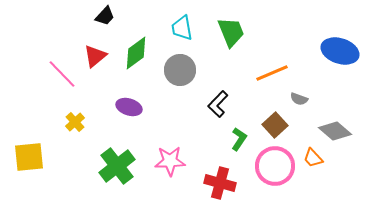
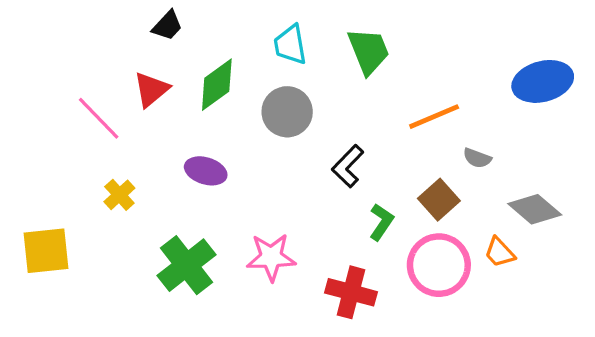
blue ellipse: (340, 51) -> (543, 81), turned -33

